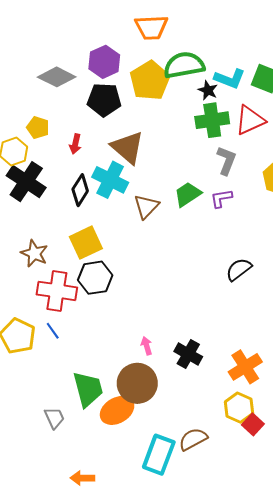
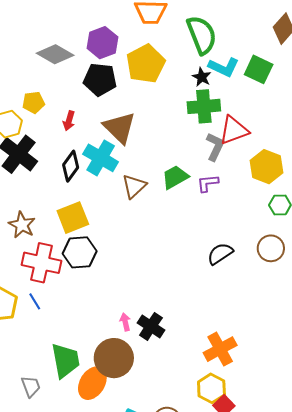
green semicircle: (184, 65) -> (202, 35), moved, turned 75
red triangle: (250, 120) -> (234, 130), moved
yellow pentagon: (38, 128) -> (34, 102), turned -30
black cross: (188, 354) -> (151, 326), moved
orange ellipse: (117, 410) -> (92, 383), turned -32

